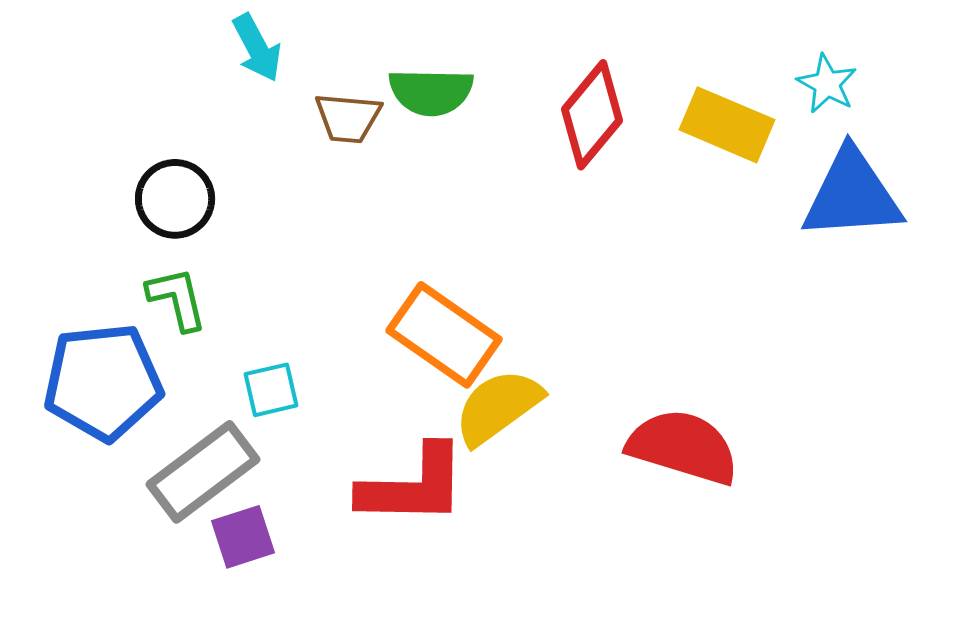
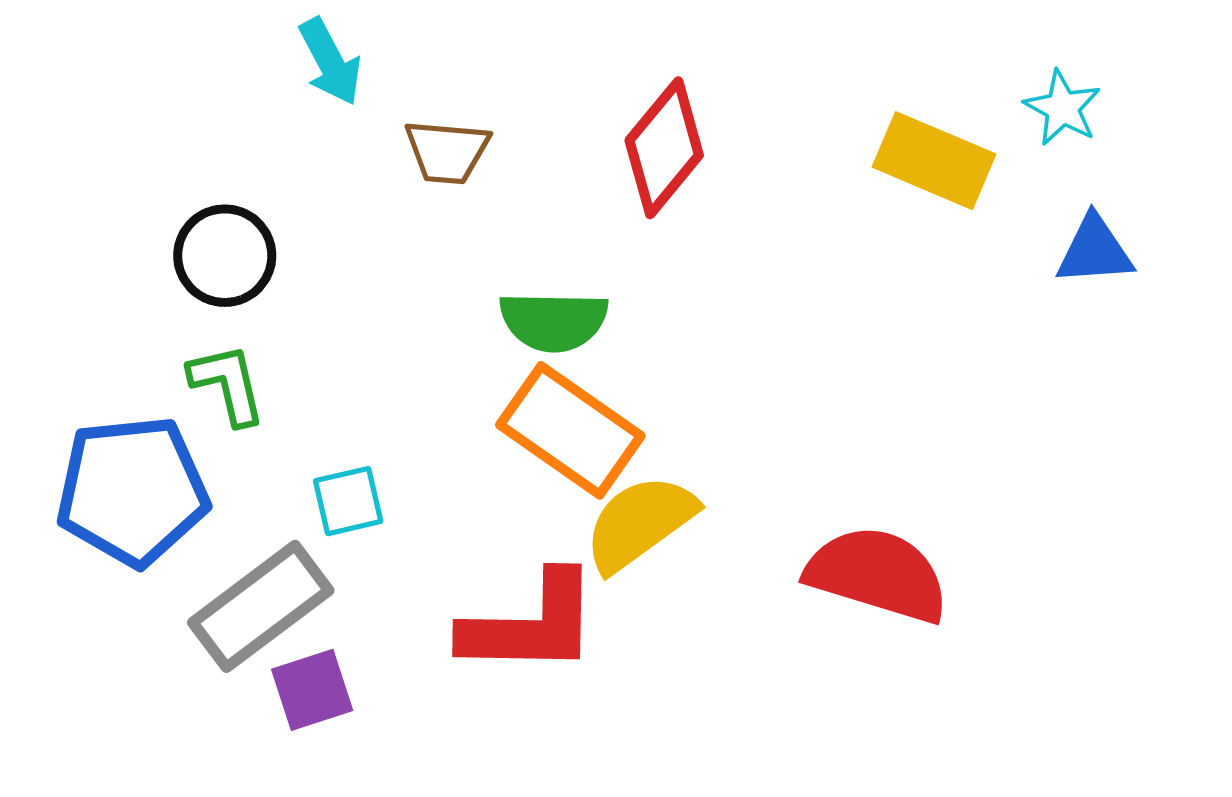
green semicircle: (431, 92) -> (554, 321), moved
red diamond: (592, 115) -> (664, 148), moved
blue triangle: (852, 195) -> (1095, 251), size x0.6

